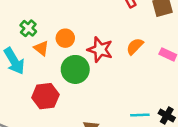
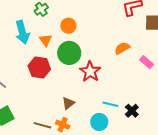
orange triangle: (41, 48) -> (46, 40), moved
red star: (100, 50) -> (90, 72), moved

